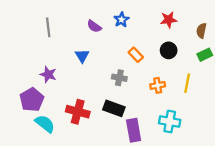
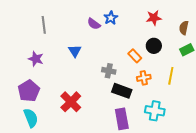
purple semicircle: (94, 26) -> (94, 24), moved
orange rectangle: (136, 55) -> (135, 56), moved
purple star: (48, 74) -> (36, 59), moved
black rectangle: (114, 108) -> (122, 91), moved
red cross: (78, 112) -> (71, 102), turned 30
cyan semicircle: (45, 124) -> (31, 118), moved, turned 30

